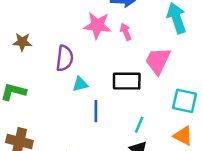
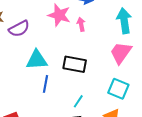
purple semicircle: (65, 58) -> (19, 29), moved, turned 45
pink trapezoid: (158, 61) -> (121, 53), moved
cyan triangle: (80, 84) -> (37, 60), size x1.6

